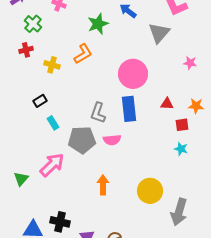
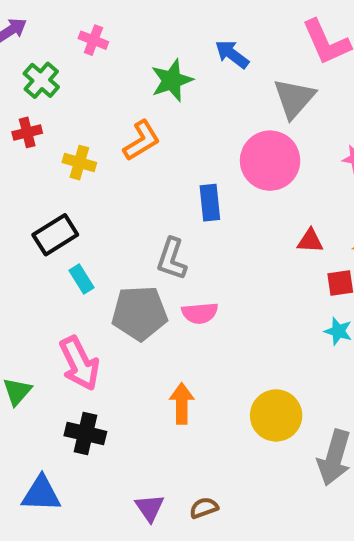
pink circle: (133, 74) -> (270, 161), moved
black rectangle: (40, 101) -> (55, 235), size x1.5
blue rectangle: (129, 109) -> (210, 203), moved, size x0.7
pink arrow: (52, 165) -> (79, 363), turned 108
black cross: (60, 222) -> (85, 434), moved

